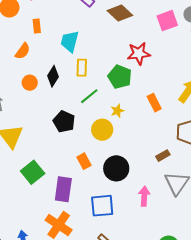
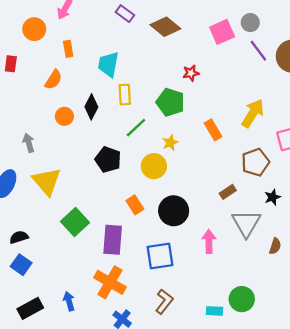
red star: (139, 53) -> (191, 73), size x0.6

